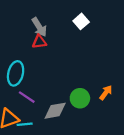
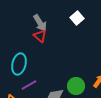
red triangle: (39, 42) -> (40, 36), turned 48
purple line: (27, 97) -> (29, 85), turned -63

